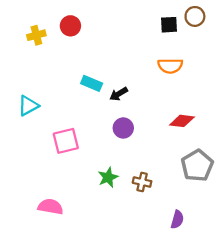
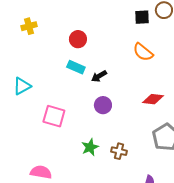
red circle: (70, 26) -> (78, 39), moved
orange semicircle: (170, 66) -> (143, 52), turned 40
pink square: (66, 141) -> (54, 116), turned 30

